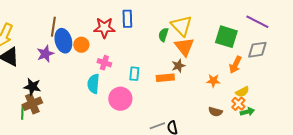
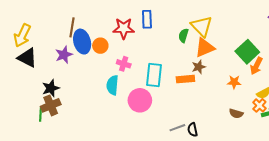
green square: (226, 37) -> (247, 52), moved, turned 30
orange triangle: (184, 47) -> (205, 48), turned 45
cyan rectangle: (134, 74) -> (154, 75), size x1.6
black star: (32, 87) -> (51, 88), turned -30

